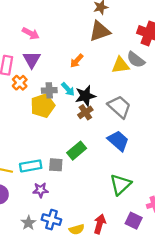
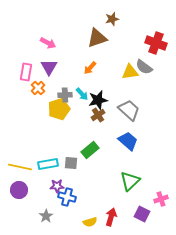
brown triangle: (100, 31) -> (97, 38), moved
blue cross: (51, 220) -> (67, 197), moved

